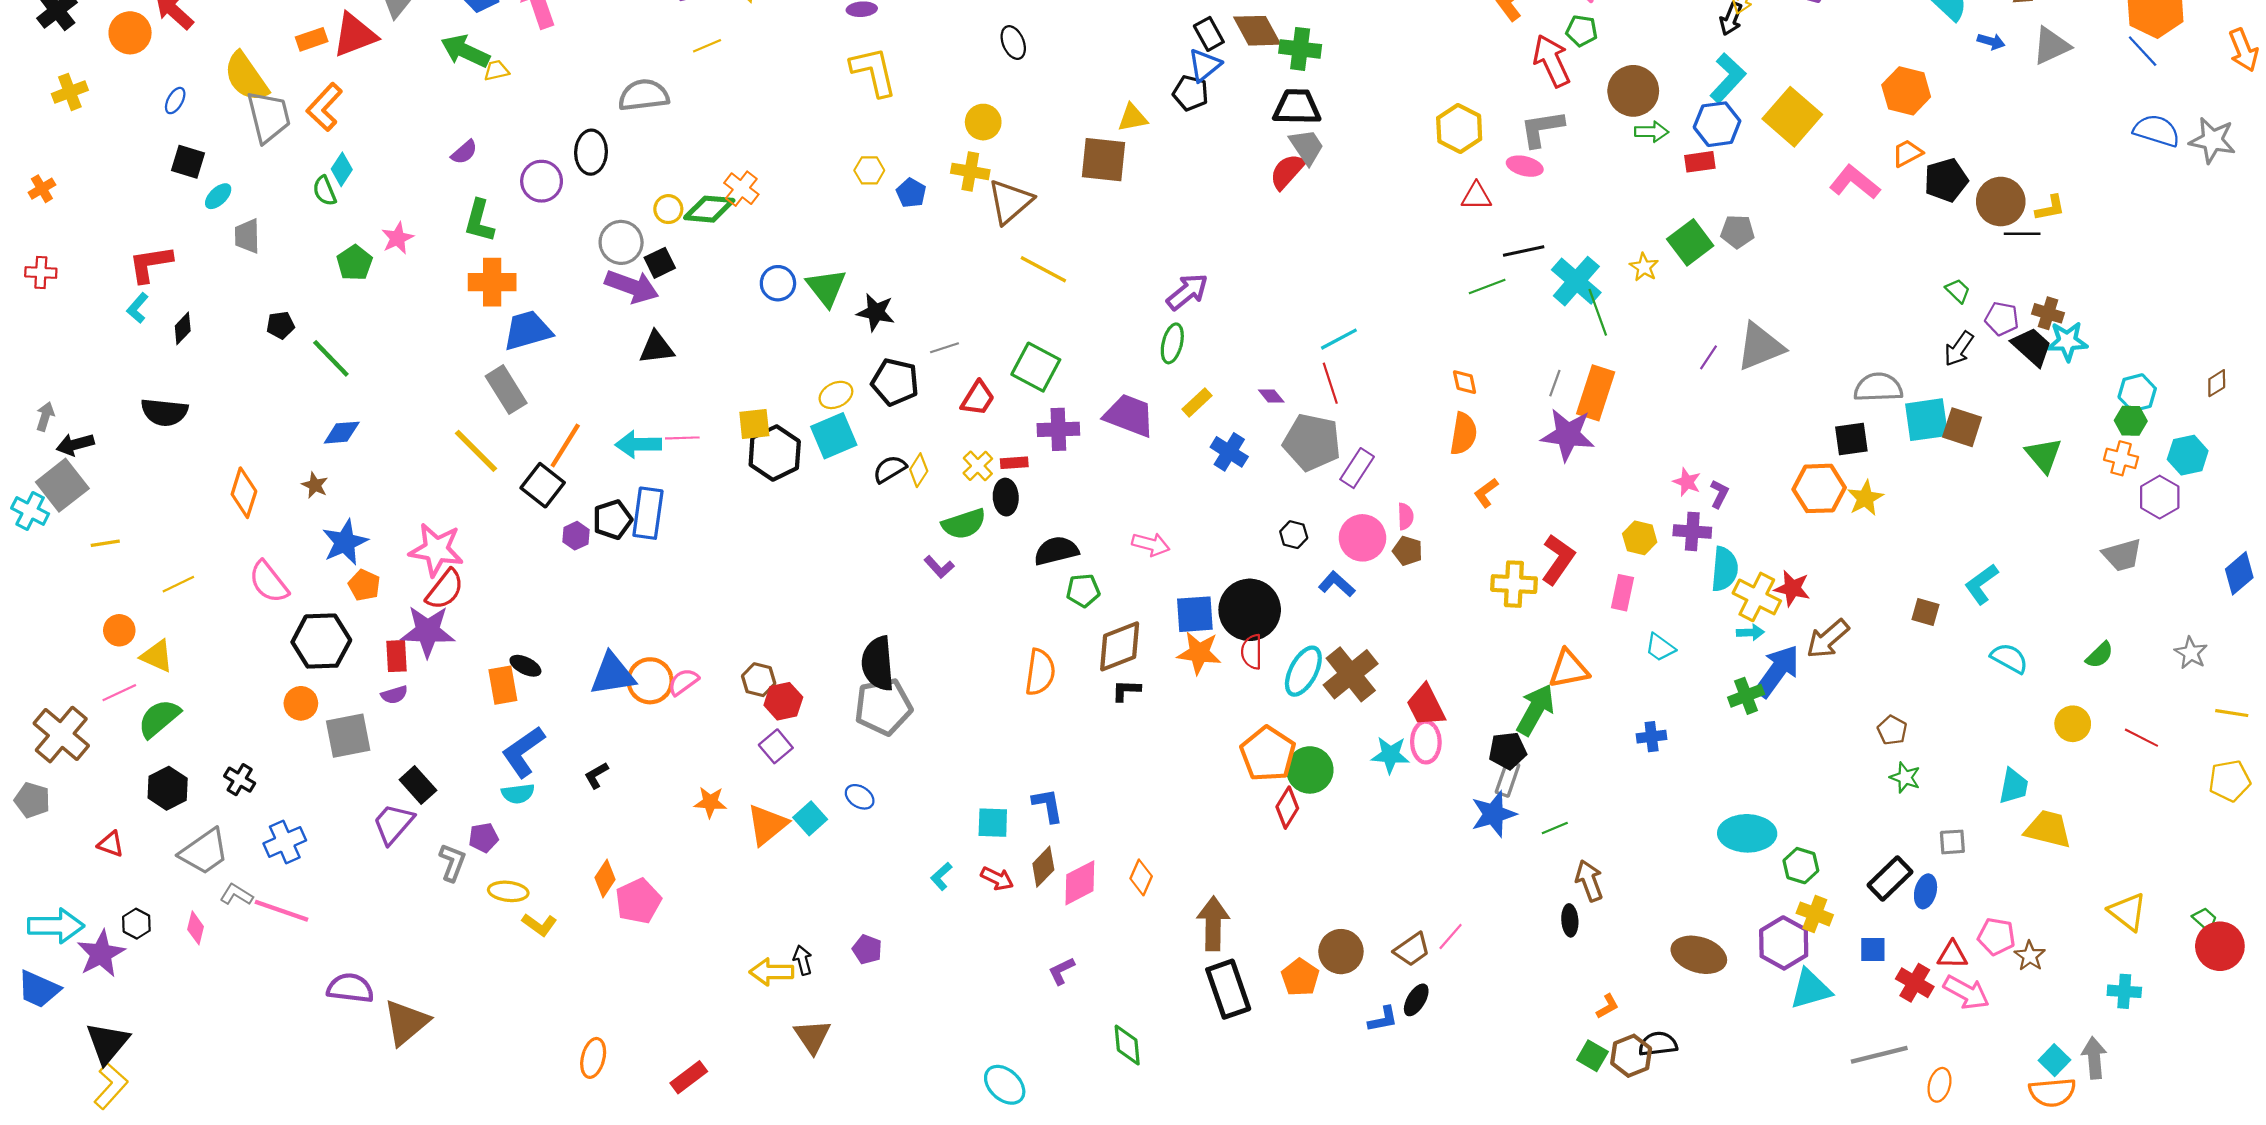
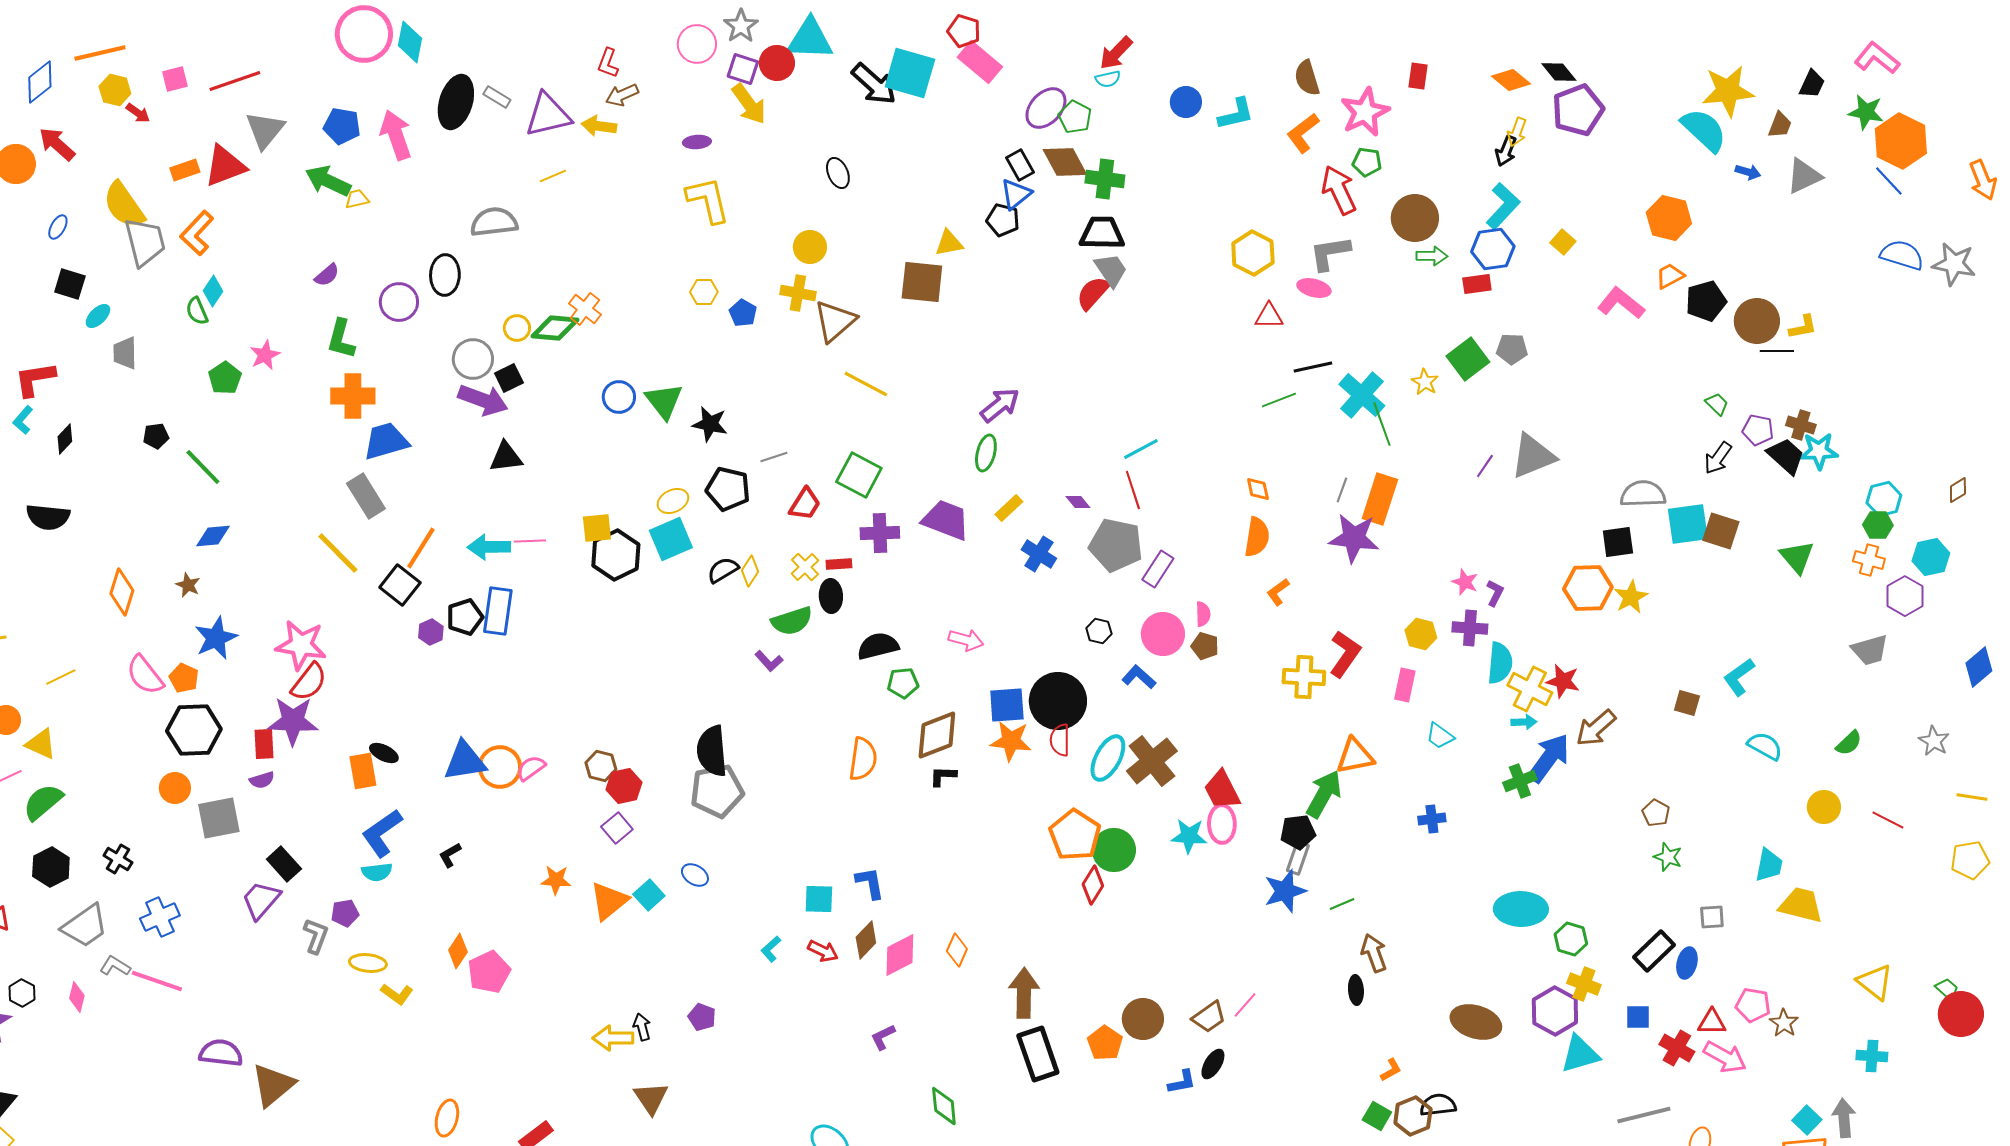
yellow square: (1792, 117) -> (1563, 242), size x0.5
orange pentagon: (364, 585) -> (184, 678), moved

